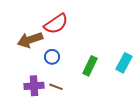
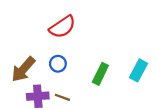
brown arrow: (30, 40) -> (23, 69), moved, turned -30

